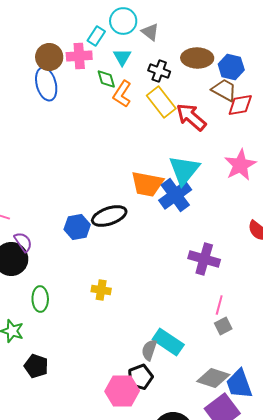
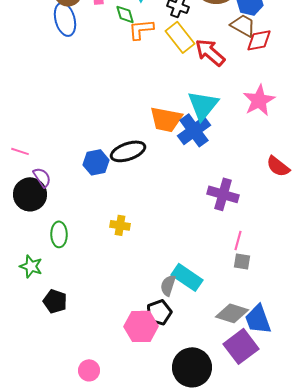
orange L-shape: (122, 94) -> (141, 29), turned 52
gray square: (223, 326) -> (242, 261), turned 36

